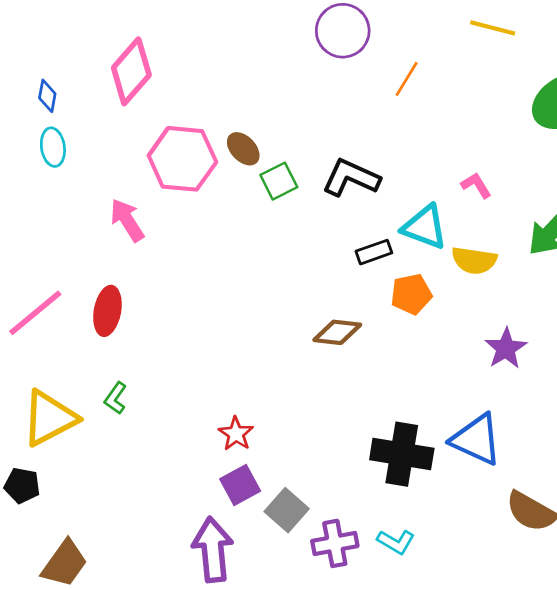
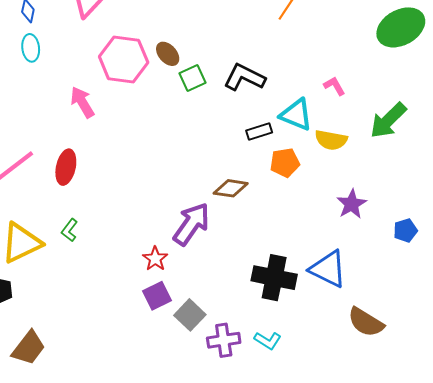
purple arrow: (213, 550) -> (191, 224), moved, turned 39

